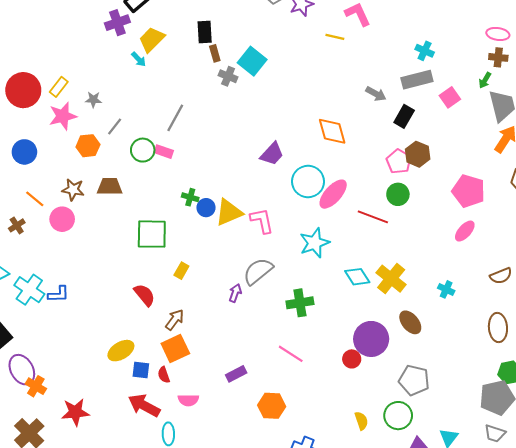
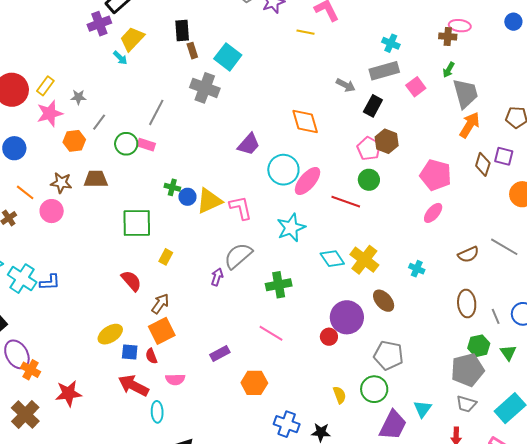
brown cross: (498, 57) -> (448, 37), moved
gray cross: (228, 76) -> (205, 88), moved, size x1.6

